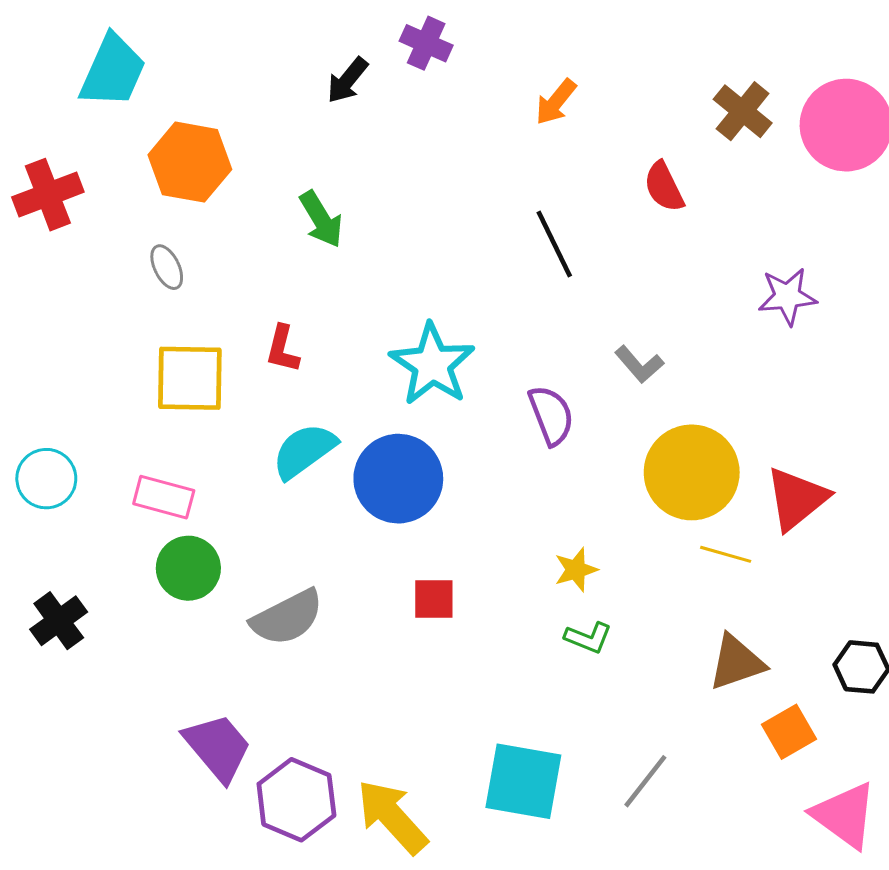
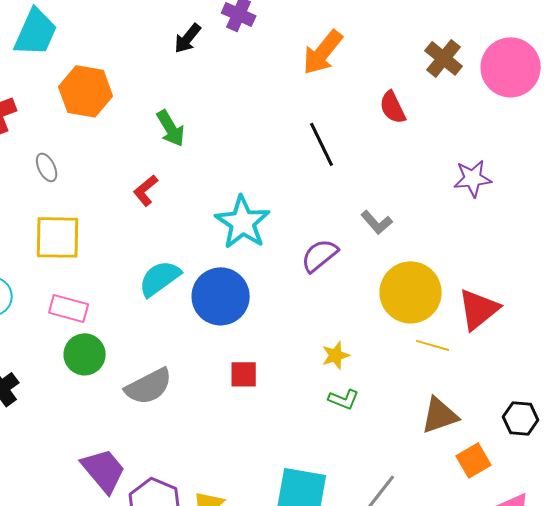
orange arrow: (556, 102) -> (323, 52), size x1.5
gray ellipse: (167, 267) -> (47, 167), moved
red L-shape: (283, 349) -> (146, 190), moved, turned 36
yellow square: (190, 378) -> (58, 237), moved
purple semicircle: (551, 415) -> (320, 255), turned -108

